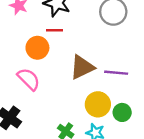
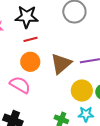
orange circle: (37, 48) -> (30, 62), moved

